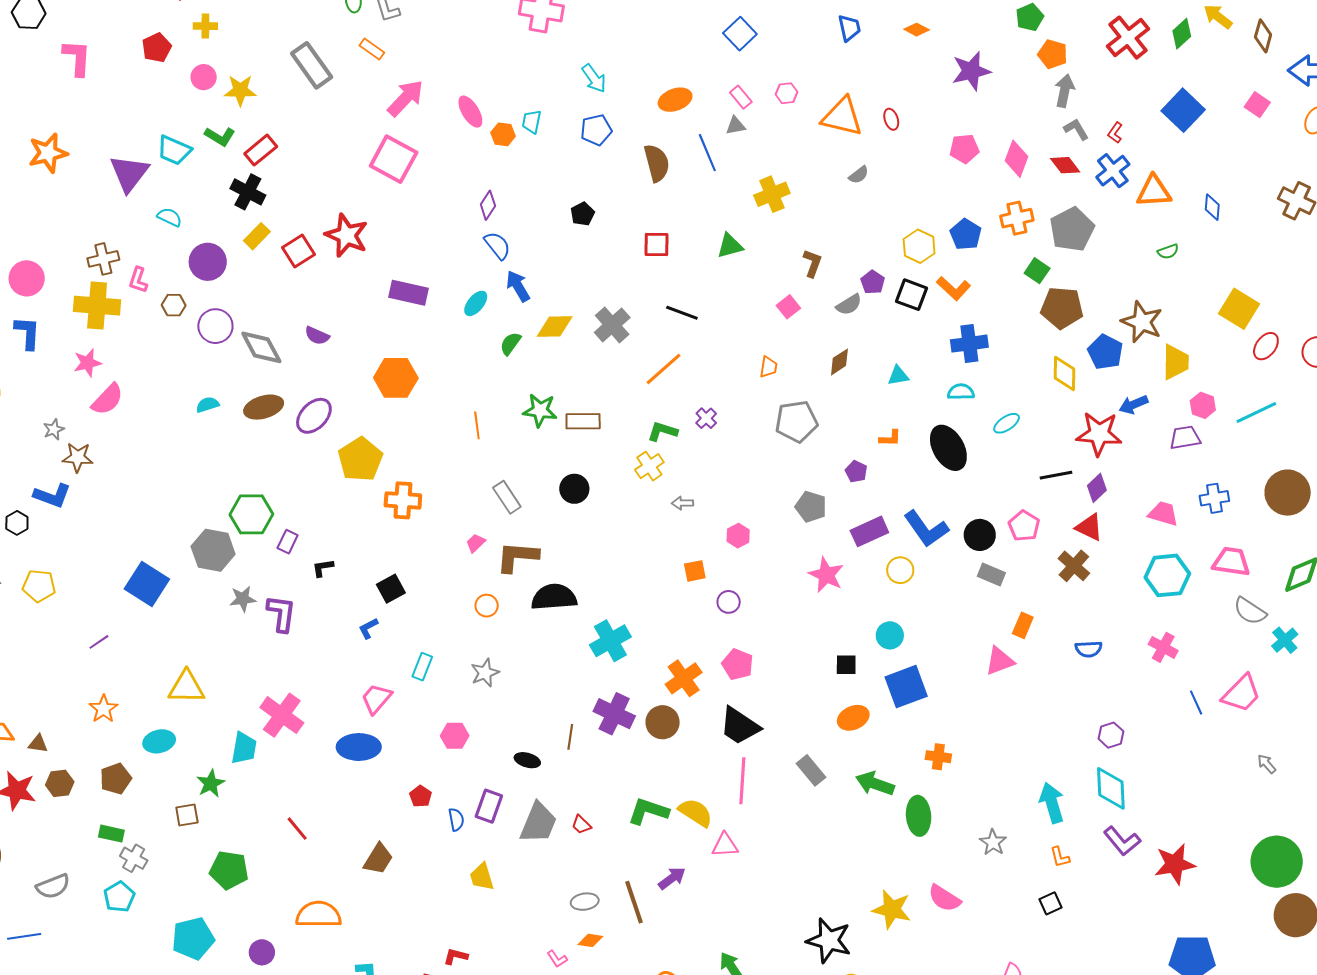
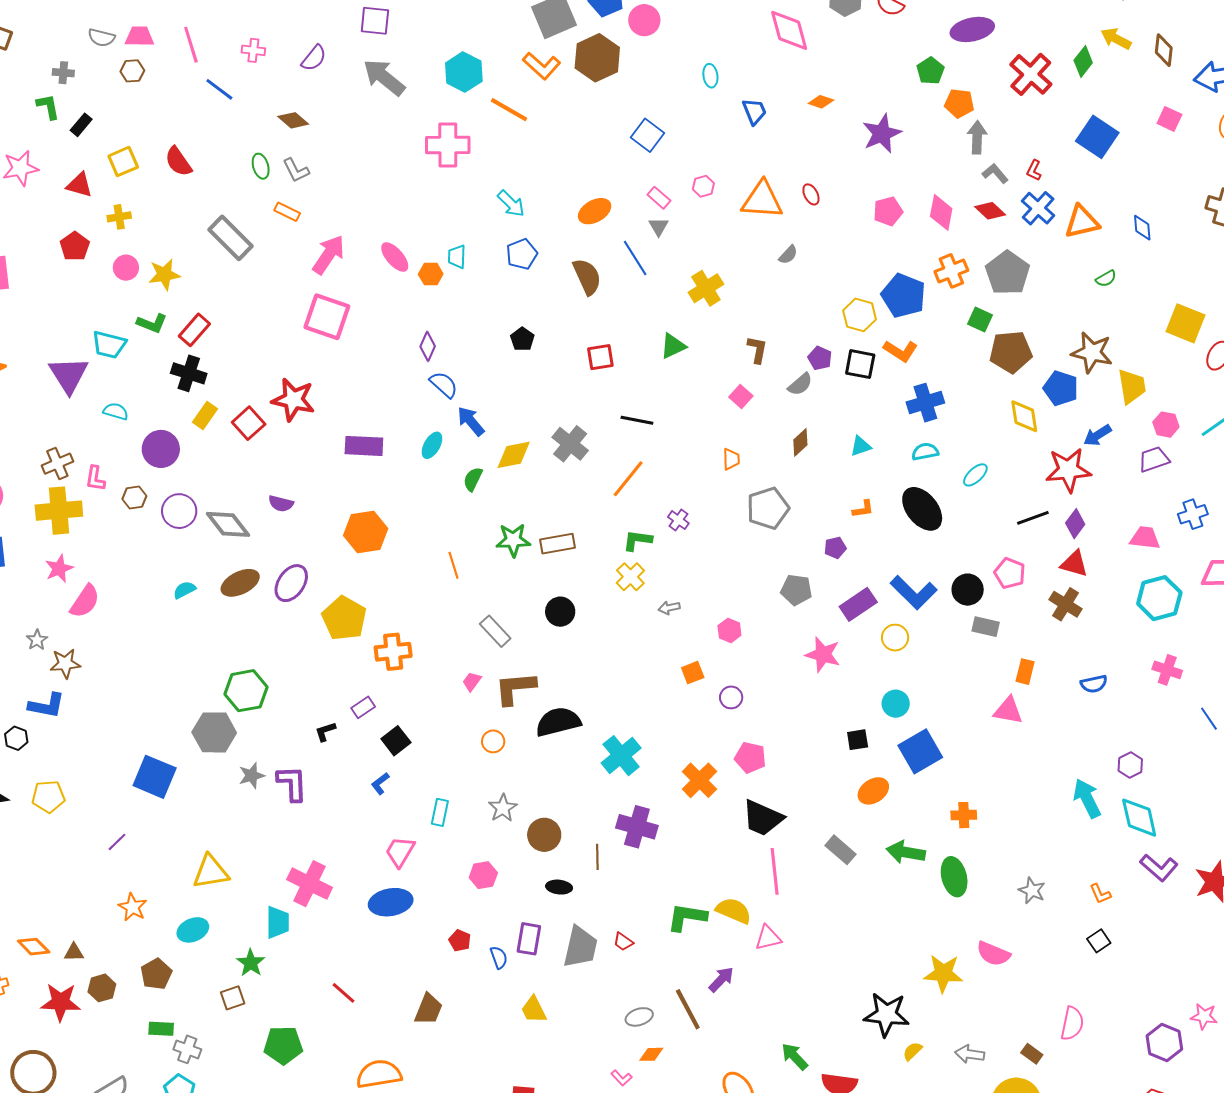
gray triangle: (736, 126) -> (659, 227), turned -40
blue pentagon: (966, 234) -> (904, 296), size x1.4
purple pentagon: (856, 472) -> (835, 548), turned -30
purple rectangle: (288, 542) -> (363, 707), moved, turned 40
pink triangle: (1000, 661) -> (1008, 711), turned 40
brown circle: (663, 722) -> (544, 835), moved
cyan arrow: (1052, 803) -> (1087, 798), moved

